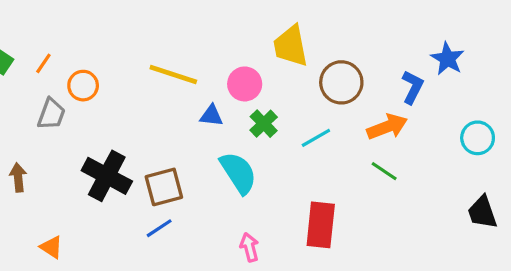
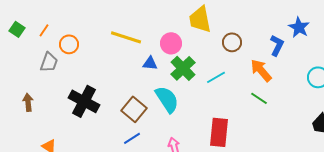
brown circle: (341, 82) -> (232, 42), size x0.7
green cross: (264, 124) -> (183, 68), size x1.4
orange arrow: (387, 127) -> (261, 70), turned -110
brown square: (164, 187) -> (134, 109), moved, turned -35
blue line: (159, 228) -> (132, 138), moved

